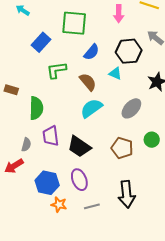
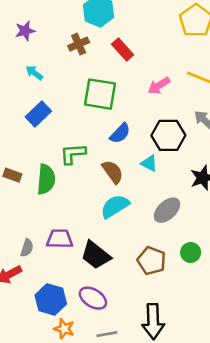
pink arrow: (119, 14) -> (159, 86), turned 54
blue rectangle: (41, 42) -> (38, 114), moved
green semicircle: (36, 108) -> (46, 179), moved
purple trapezoid: (51, 136) -> (60, 239), turned 95
purple ellipse: (79, 180) -> (93, 298), turned -40

